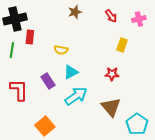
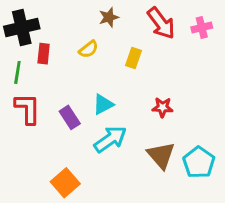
red arrow: (111, 16) -> (161, 23), size x1.6
yellow rectangle: (122, 45) -> (133, 58), moved
yellow semicircle: (61, 50) -> (89, 49), moved, turned -48
red L-shape: (19, 90) -> (28, 109), moved
cyan pentagon: (137, 124) -> (199, 162), moved

